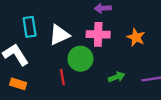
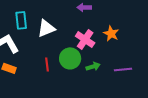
pink cross: (98, 34) -> (85, 39), moved, turned 30
green circle: (80, 59) -> (70, 58), moved

